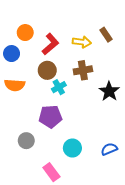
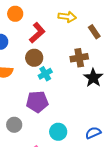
orange circle: (25, 33) -> (15, 14), moved
brown rectangle: (106, 35) -> (94, 32), moved
yellow arrow: (82, 42) -> (67, 17), moved
brown cross: (83, 70) -> (79, 58), moved

